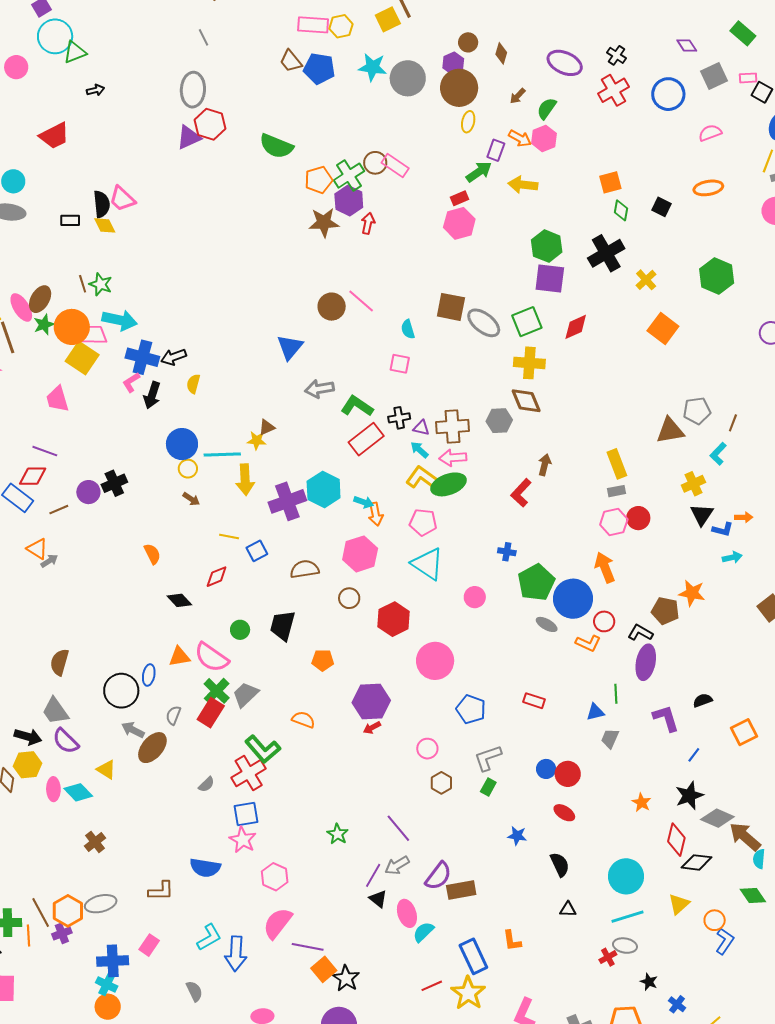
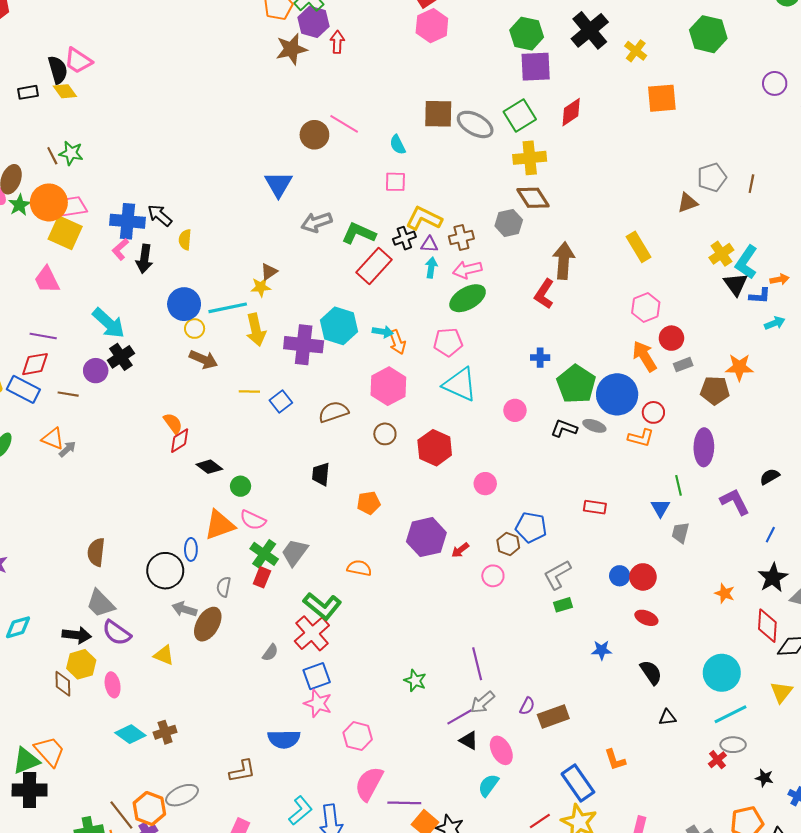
cyan arrow: (120, 320) -> (109, 323), moved, turned 40
orange square: (663, 328) -> (662, 98), turned -32
black arrow: (174, 357) -> (160, 215), turned 70
brown cross: (453, 427) -> (461, 238), size x0.7
brown triangle: (670, 430) -> (688, 203), size x0.7
cyan arrow: (419, 450) -> (431, 267), turned 66
cyan L-shape: (718, 454) -> (746, 262), moved, size x1.4
brown arrow: (545, 465) -> (564, 261), size x1.6
yellow L-shape: (423, 478) -> (424, 218), moved
gray rectangle: (617, 491) -> (683, 365), moved
brown arrow: (191, 499) -> (203, 359), size x1.5
purple cross: (287, 501) -> (304, 345), turned 36
brown line: (59, 510) -> (68, 394), turned 42
red circle: (638, 518) -> (671, 338), moved
red diamond: (217, 577) -> (180, 441), moved
black trapezoid: (283, 625) -> (321, 474), size x0.7
green circle: (240, 630) -> (241, 486), moved
black L-shape: (640, 633) -> (564, 428), moved
orange triangle: (179, 657) -> (219, 525), size x1.4
pink semicircle: (212, 657) -> (253, 520), size x0.7
pink circle: (435, 661) -> (485, 484), size x0.6
blue triangle: (595, 712) -> (660, 508), turned -36
red rectangle: (211, 713) -> (262, 577), size x0.7
red arrow: (372, 728) -> (460, 550), moved
brown hexagon: (441, 783) -> (508, 544), moved
green rectangle: (488, 787) -> (563, 605), turned 54
cyan diamond: (78, 792) -> (130, 734), moved
purple line: (398, 828) -> (477, 664), turned 36
brown cross: (95, 842) -> (165, 732), turned 30
purple line: (373, 875) -> (459, 717), turned 40
purple semicircle: (438, 876) -> (527, 706), size x0.6
cyan semicircle: (423, 932) -> (488, 785), moved

